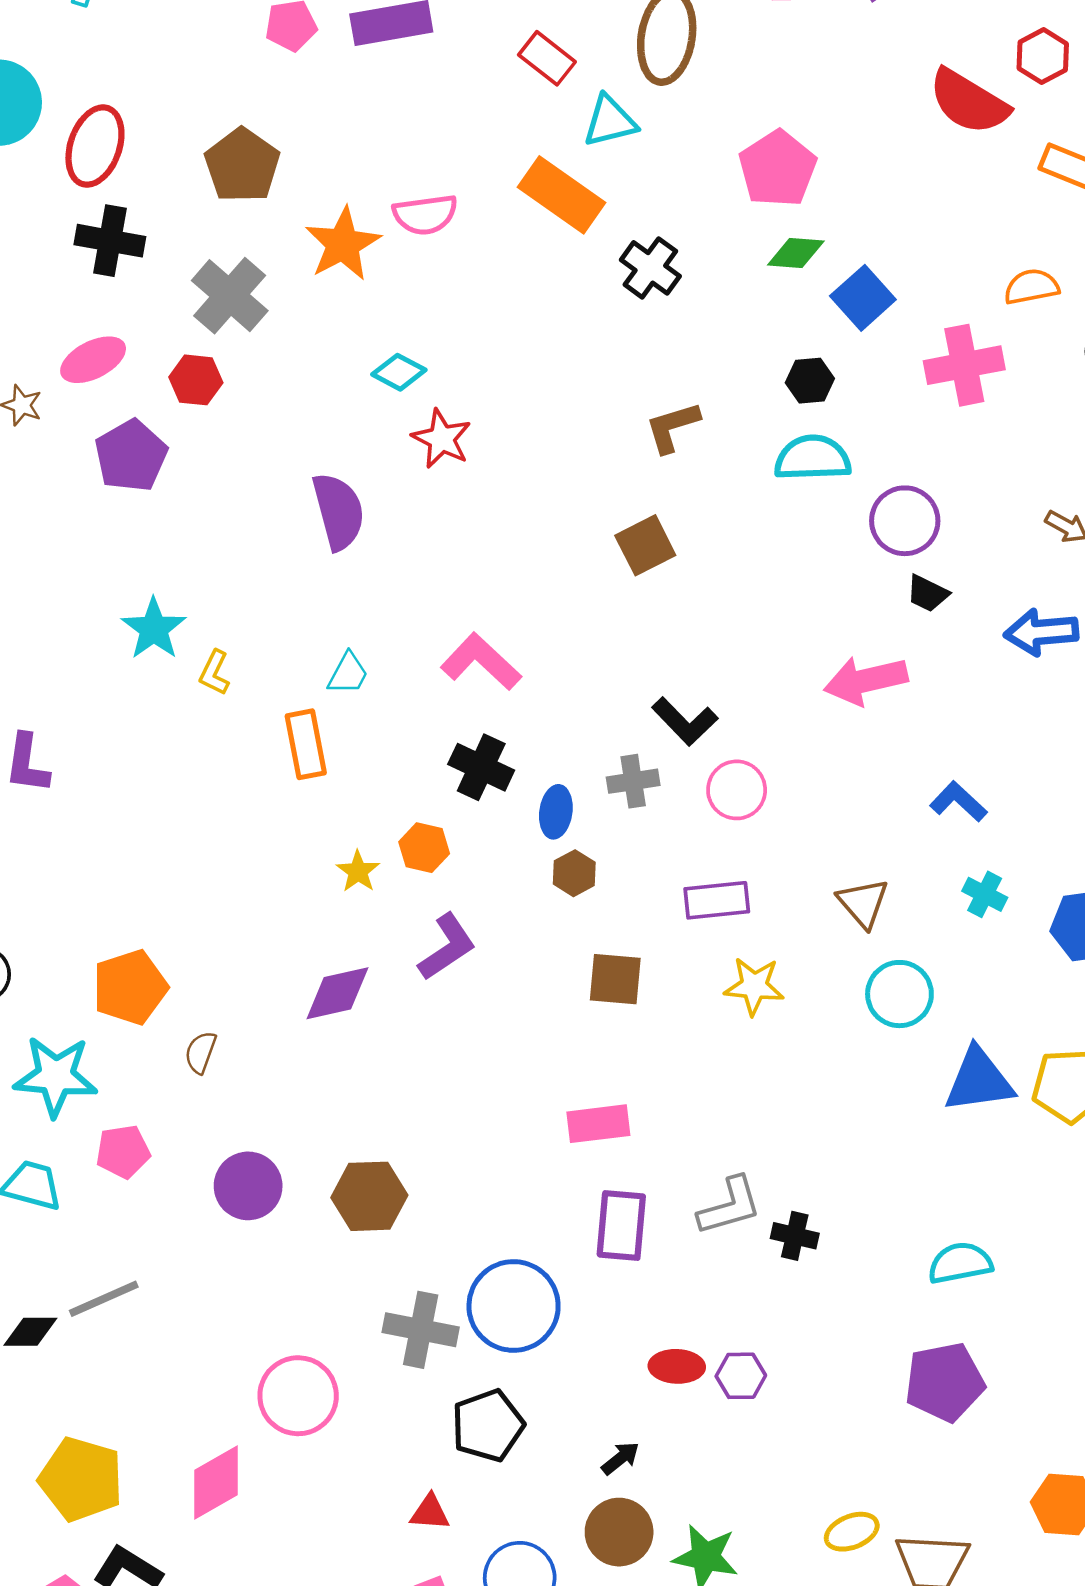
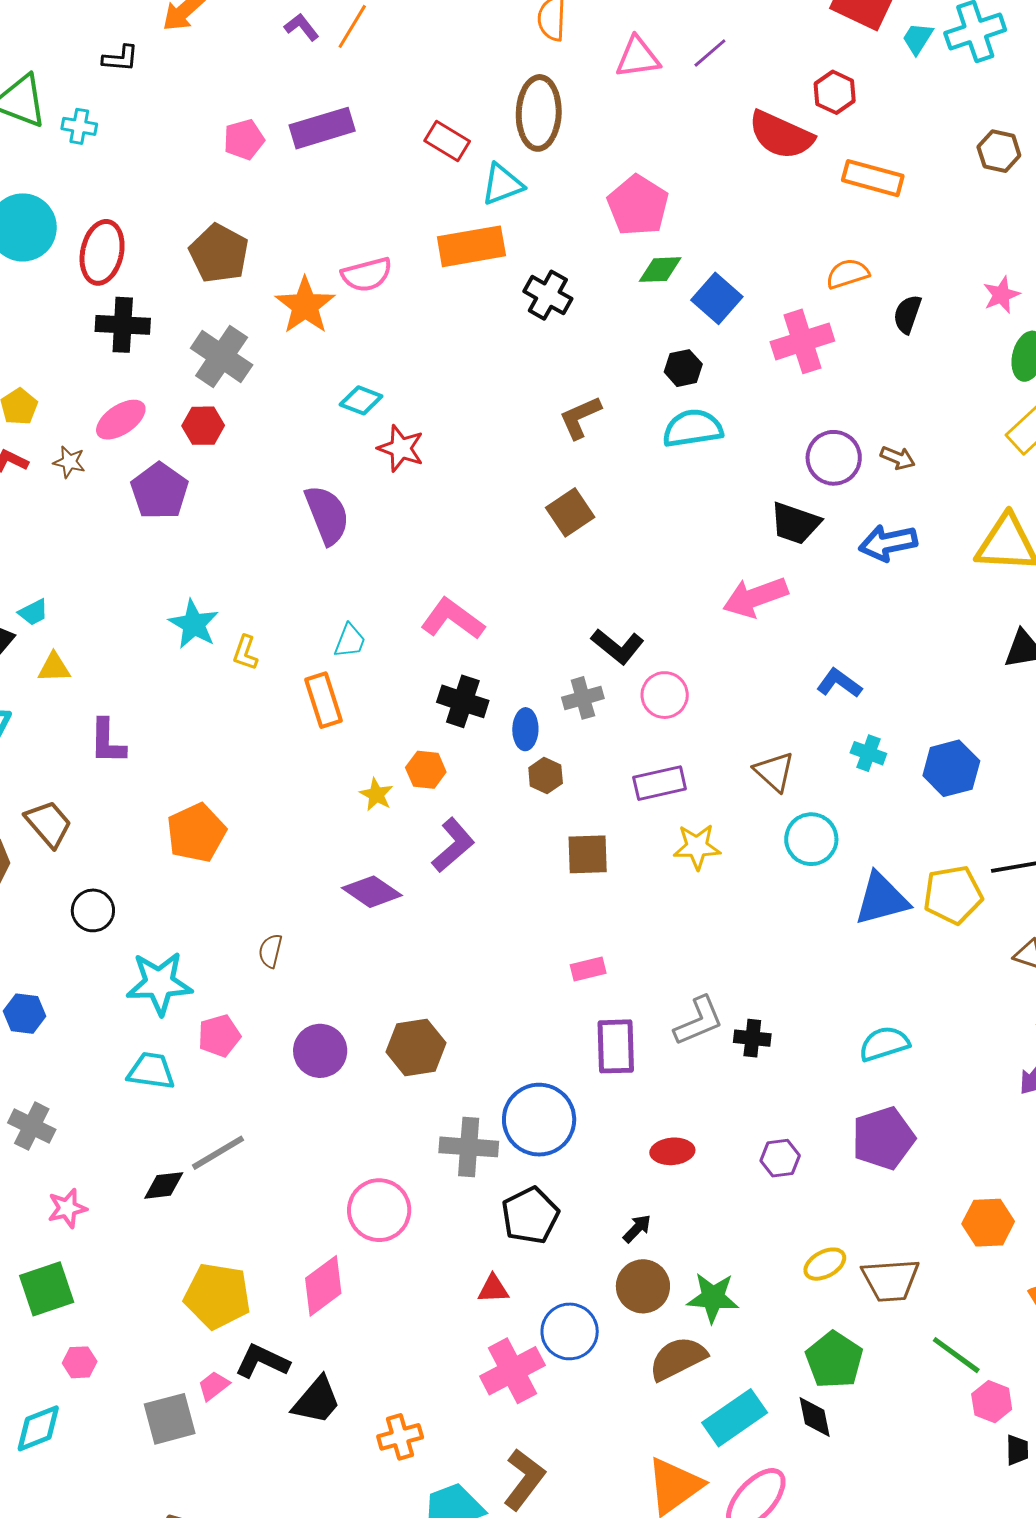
orange rectangle: (561, 195) -> (471, 246), turned -38
purple circle: (905, 521) -> (834, 458), moved
black trapezoid: (928, 593) -> (795, 523), size x1.5
orange pentagon: (130, 987) -> (196, 833), moved
purple diamond: (337, 993) -> (372, 892), turned 54
pink rectangle: (598, 1124) -> (588, 969), size x0.7
purple hexagon: (741, 1376) -> (780, 1158), moved

